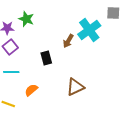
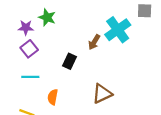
black rectangle: (46, 58) -> (70, 61), turned 40
orange semicircle: (31, 90) -> (53, 97), turned -40

